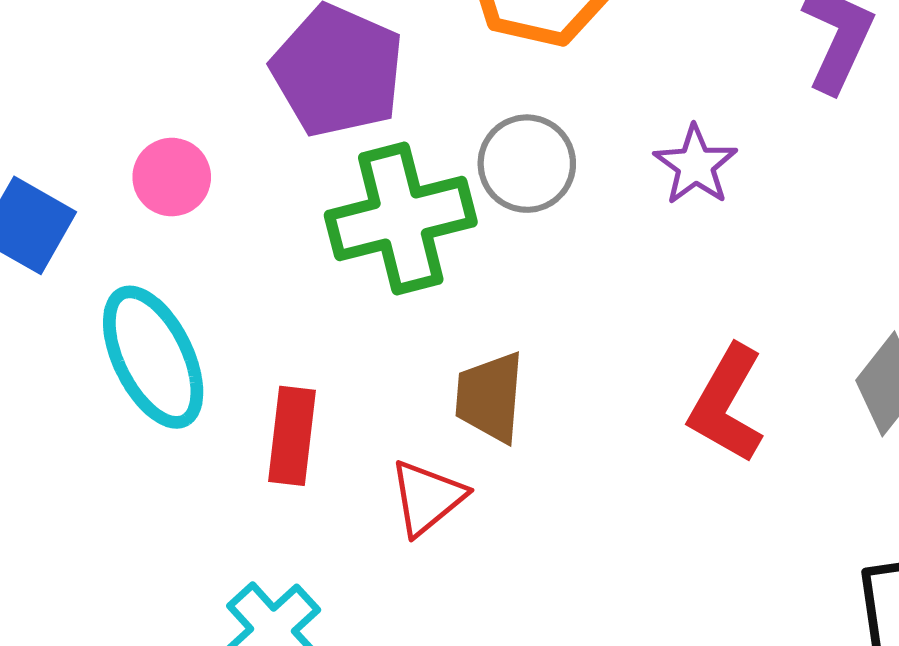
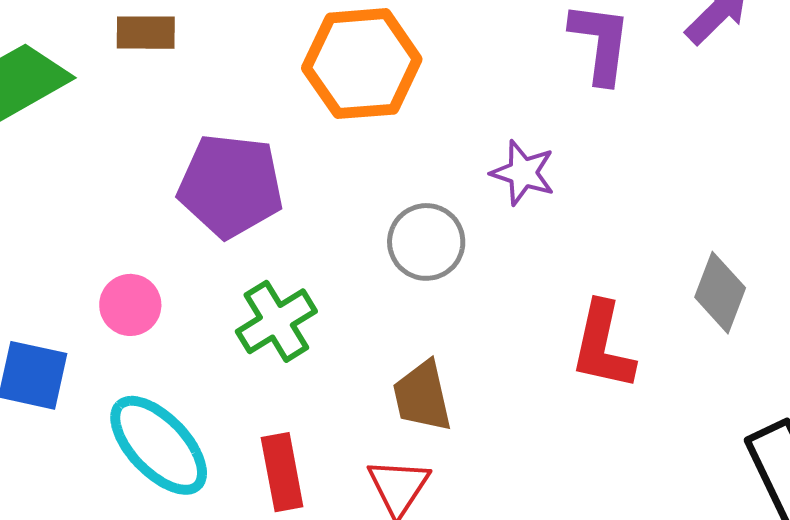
gray circle: (527, 164) -> (426, 242), moved
green cross: (401, 219) -> (276, 321), moved, size x0.7

